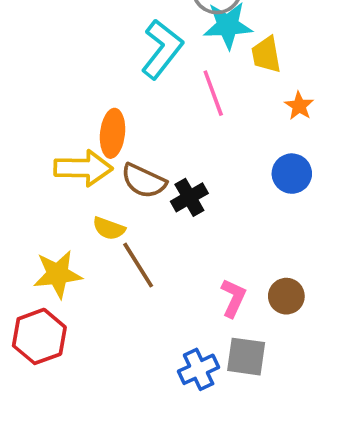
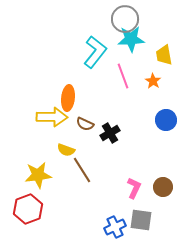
yellow trapezoid: (266, 55) -> (164, 55), moved
orange star: (299, 106) -> (153, 81), moved
brown semicircle: (144, 181) -> (85, 124), size x0.7

